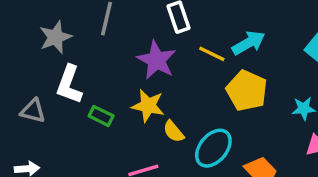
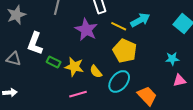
gray star: (55, 37) -> (16, 15), moved
yellow pentagon: (247, 91) -> (125, 51), moved
yellow star: (148, 106) -> (74, 67), moved

